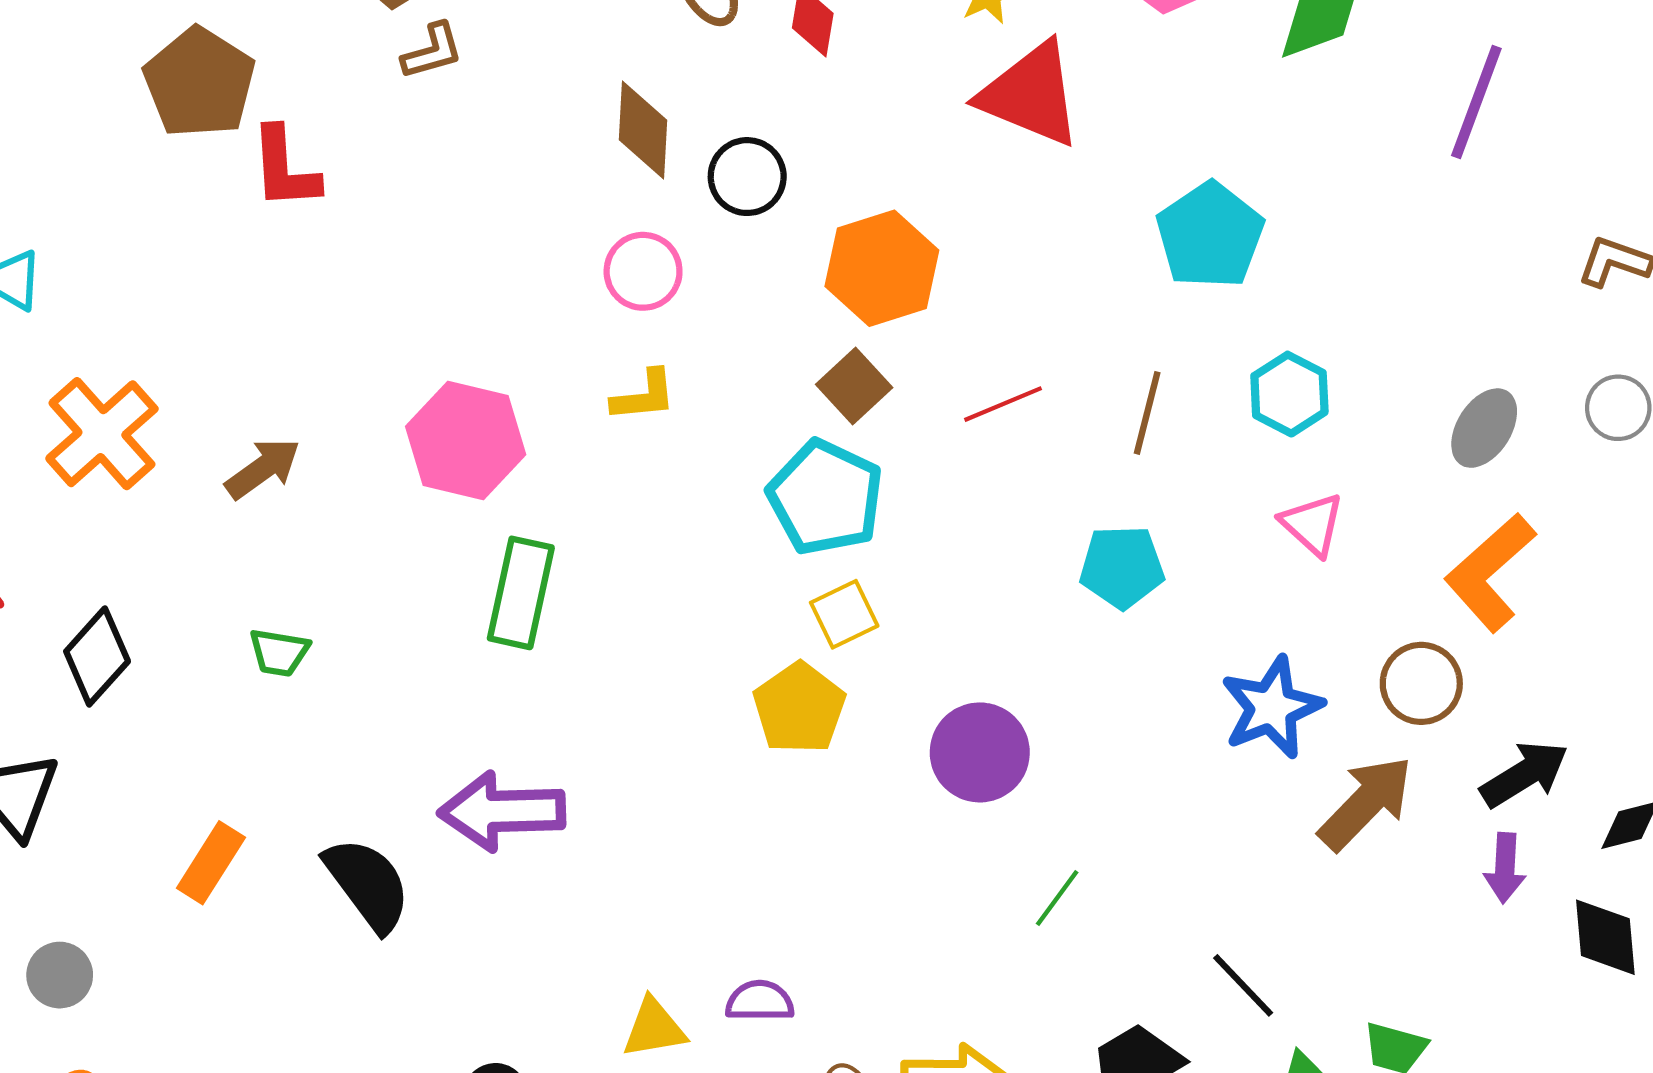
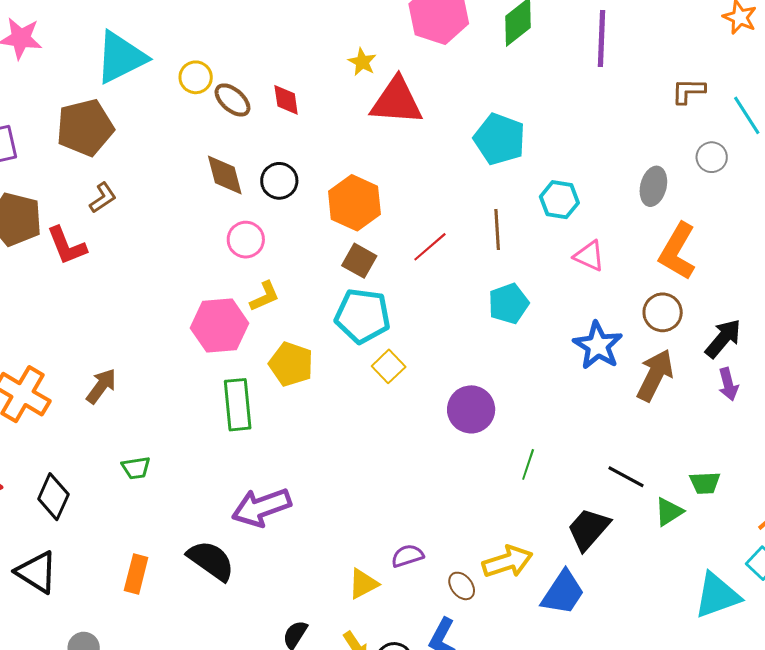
brown L-shape: (432, 51) -> (103, 198), moved
pink hexagon: (466, 440) -> (219, 326), moved
yellow pentagon: (799, 708) -> (291, 364), moved

